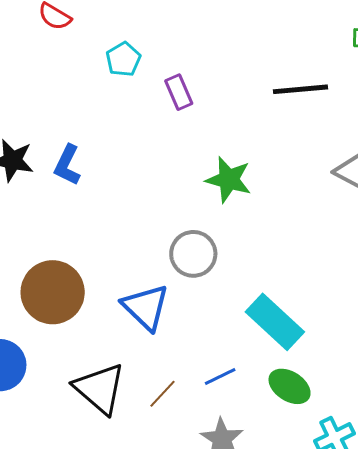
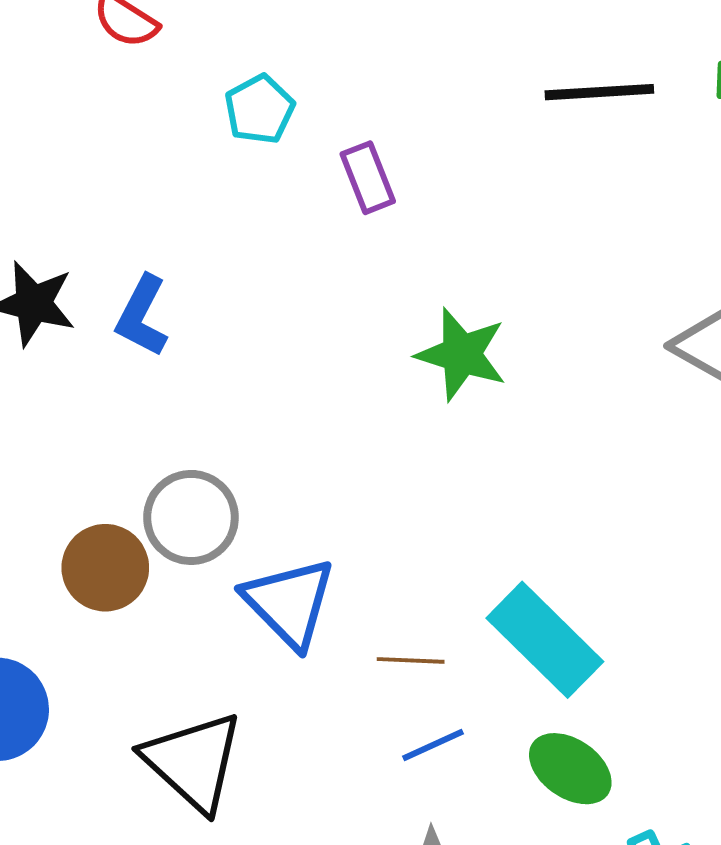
black line: (300, 89) -> (599, 92), moved
gray circle: (193, 254) -> (191, 517), moved
brown circle: (53, 292) -> (105, 568), size x0.7
brown line: (162, 394) -> (411, 660), moved, turned 48

